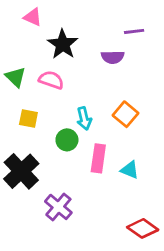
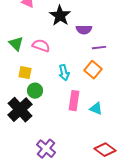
purple line: (134, 31) -> (99, 48), moved
black star: (63, 44) -> (60, 16), moved
green circle: (67, 140) -> (35, 91), moved
purple cross: (58, 207) -> (46, 149), moved

